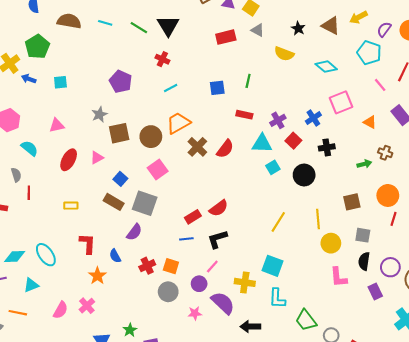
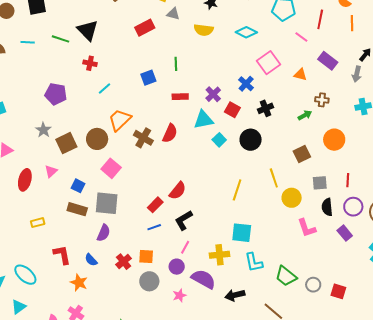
red line: (394, 219) -> (348, 180), moved

